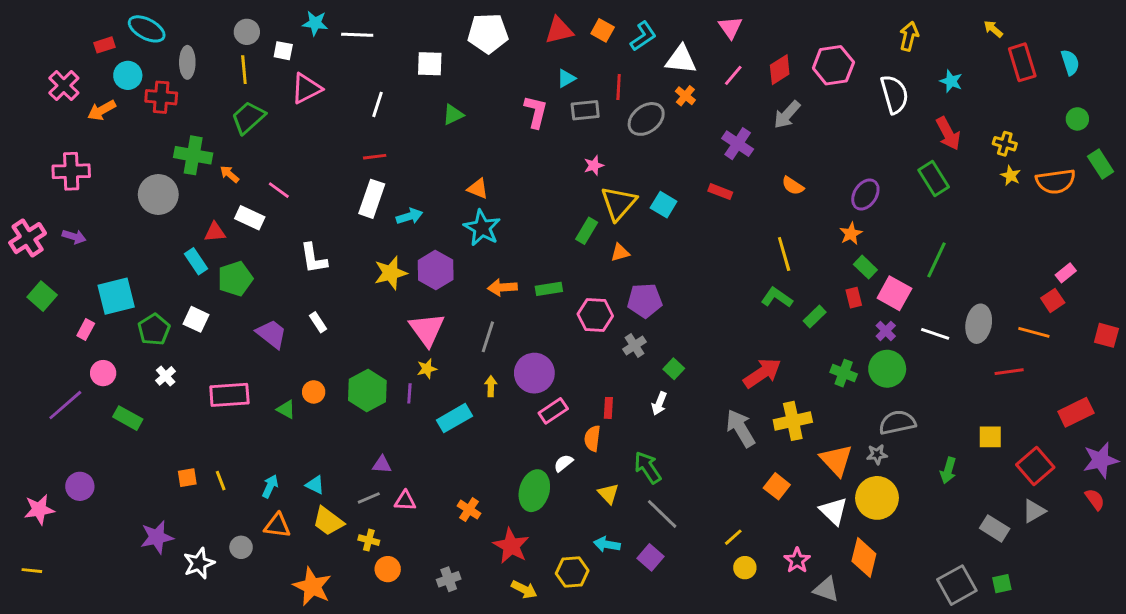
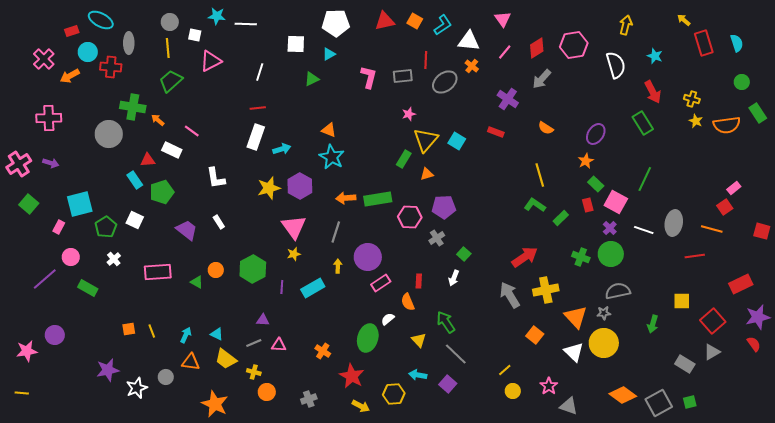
cyan triangle: (566, 78) -> (329, 54), moved
green rectangle: (549, 289) -> (378, 199), size x1.5
purple line: (409, 393) -> (282, 287), moved
orange semicircle: (592, 438) -> (408, 302), turned -30
orange diamond: (864, 557) -> (623, 395), moved, turned -68

